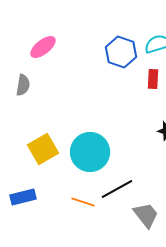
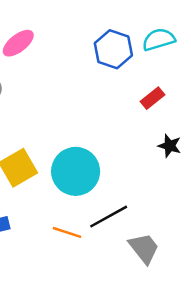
red rectangle: (153, 79) -> (153, 98), moved, turned 48

